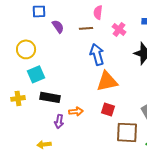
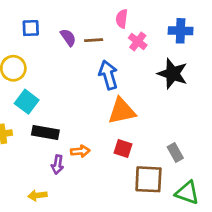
blue square: (39, 11) -> (31, 28), moved
pink semicircle: (98, 12) -> (122, 19), moved
purple semicircle: (58, 26) -> (68, 37), moved
cyan square: (36, 74) -> (27, 102), turned -30

